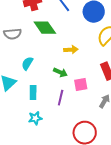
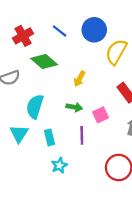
yellow arrow: (71, 50) -> (80, 79), turned 136
cyan semicircle: (27, 63) -> (35, 107), size x1.5

